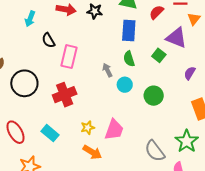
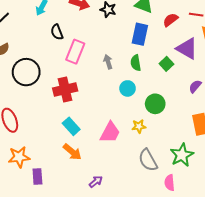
gray arrow: (107, 70) -> (108, 62), moved
yellow star: (88, 128) -> (139, 126), moved
cyan rectangle: (50, 133) -> (71, 126), moved
orange arrow: (92, 152) -> (72, 152), moved

